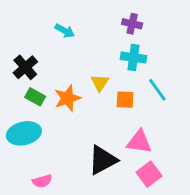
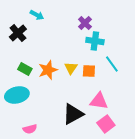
purple cross: (132, 24) -> (85, 23), moved, turned 32
cyan arrow: (65, 31) -> (37, 15), moved
black cross: (25, 67) -> (18, 33), moved
yellow triangle: (100, 83) -> (71, 68), moved

